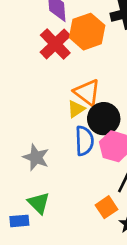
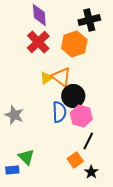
orange hexagon: (87, 32) -> (74, 44), moved
yellow triangle: (76, 109) -> (46, 78), moved
gray star: (36, 157) -> (14, 115), moved

